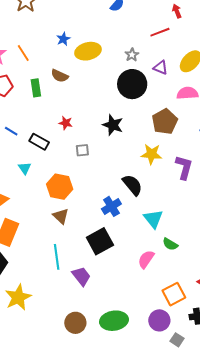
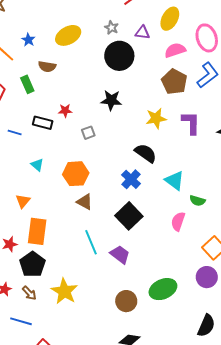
blue star: (63, 39) -> (28, 40), moved
brown pentagon: (165, 121) -> (174, 82), moved
black rectangle: (39, 142) -> (43, 123), moved

